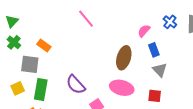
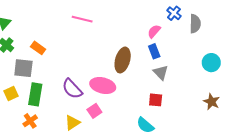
pink line: (86, 19) -> (82, 19), turned -36
blue cross: (170, 22) -> (174, 13), moved
pink semicircle: (144, 31) -> (154, 31), moved
pink ellipse: (122, 88) -> (103, 85), moved

